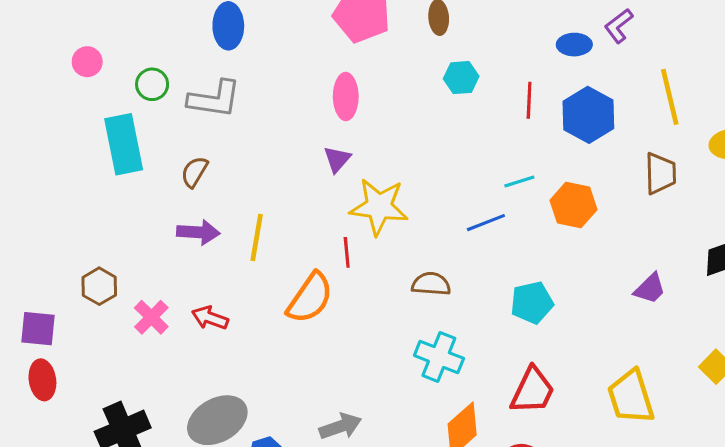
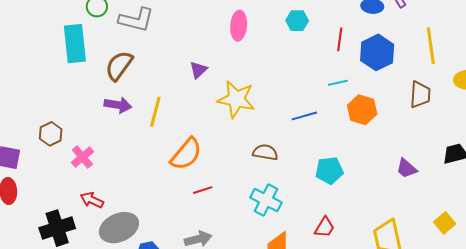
pink ellipse: (346, 97) -> (239, 26), moved
purple triangle: (337, 159) -> (198, 70), moved
brown semicircle: (194, 172) -> (119, 66), size x1.5
cyan line: (519, 181) -> (338, 83), moved
red line: (347, 252) -> (203, 190), moved, turned 72
purple trapezoid: (650, 288) -> (407, 168), turned 80
red arrow: (210, 318) -> (92, 200), moved
red trapezoid: (532, 391) -> (324, 227), size x0.7

